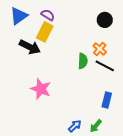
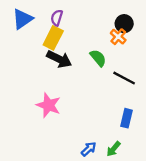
purple semicircle: (48, 15) -> (57, 18), turned -104
black arrow: (30, 47) -> (59, 59), moved
orange cross: (100, 49) -> (118, 37), moved
green semicircle: (83, 61) -> (98, 58), moved, turned -42

